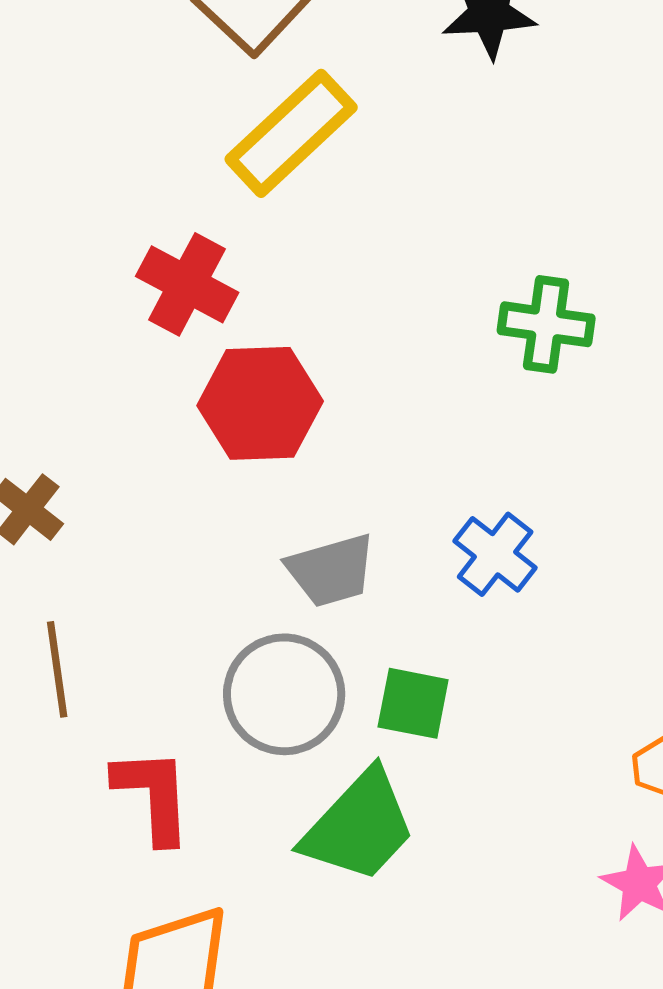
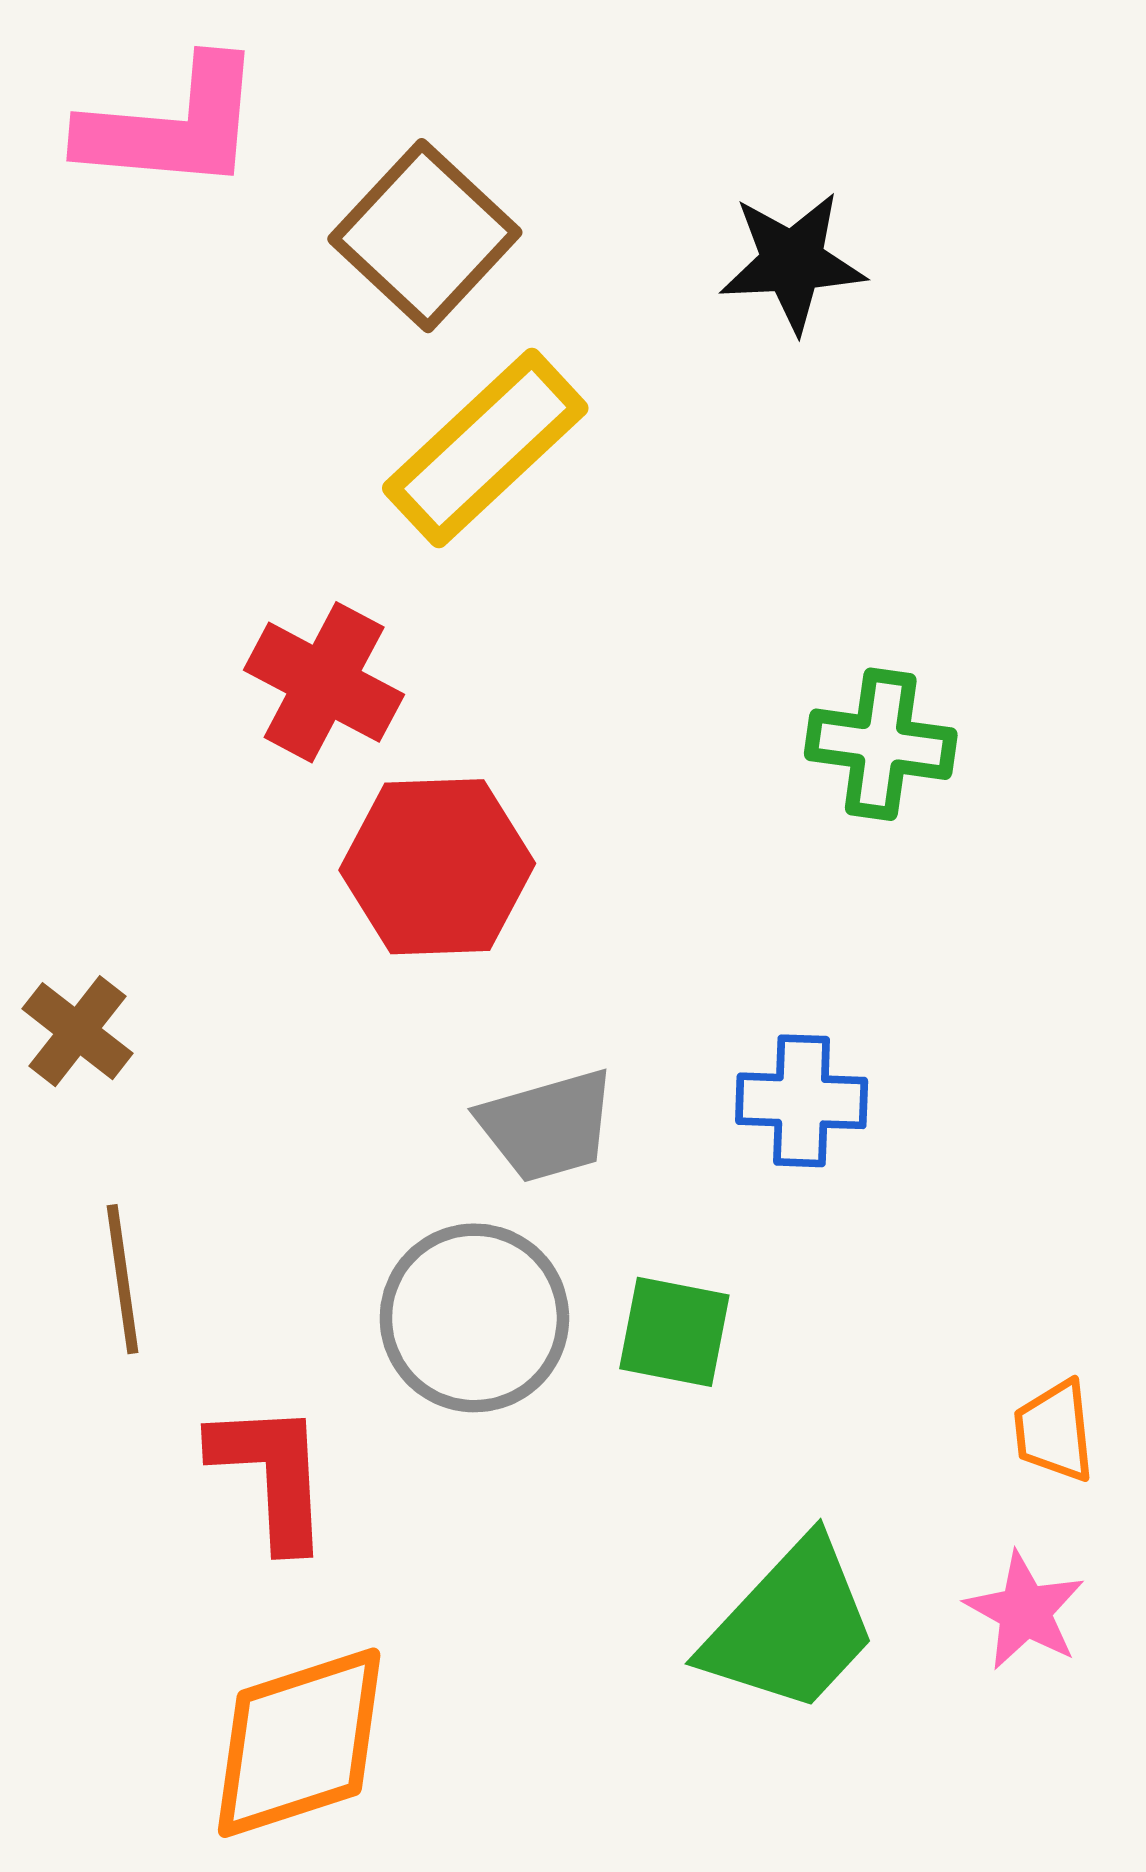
blue cross: (495, 554) -> (802, 1101), turned -36
green trapezoid: (359, 826) -> (791, 1626), moved

